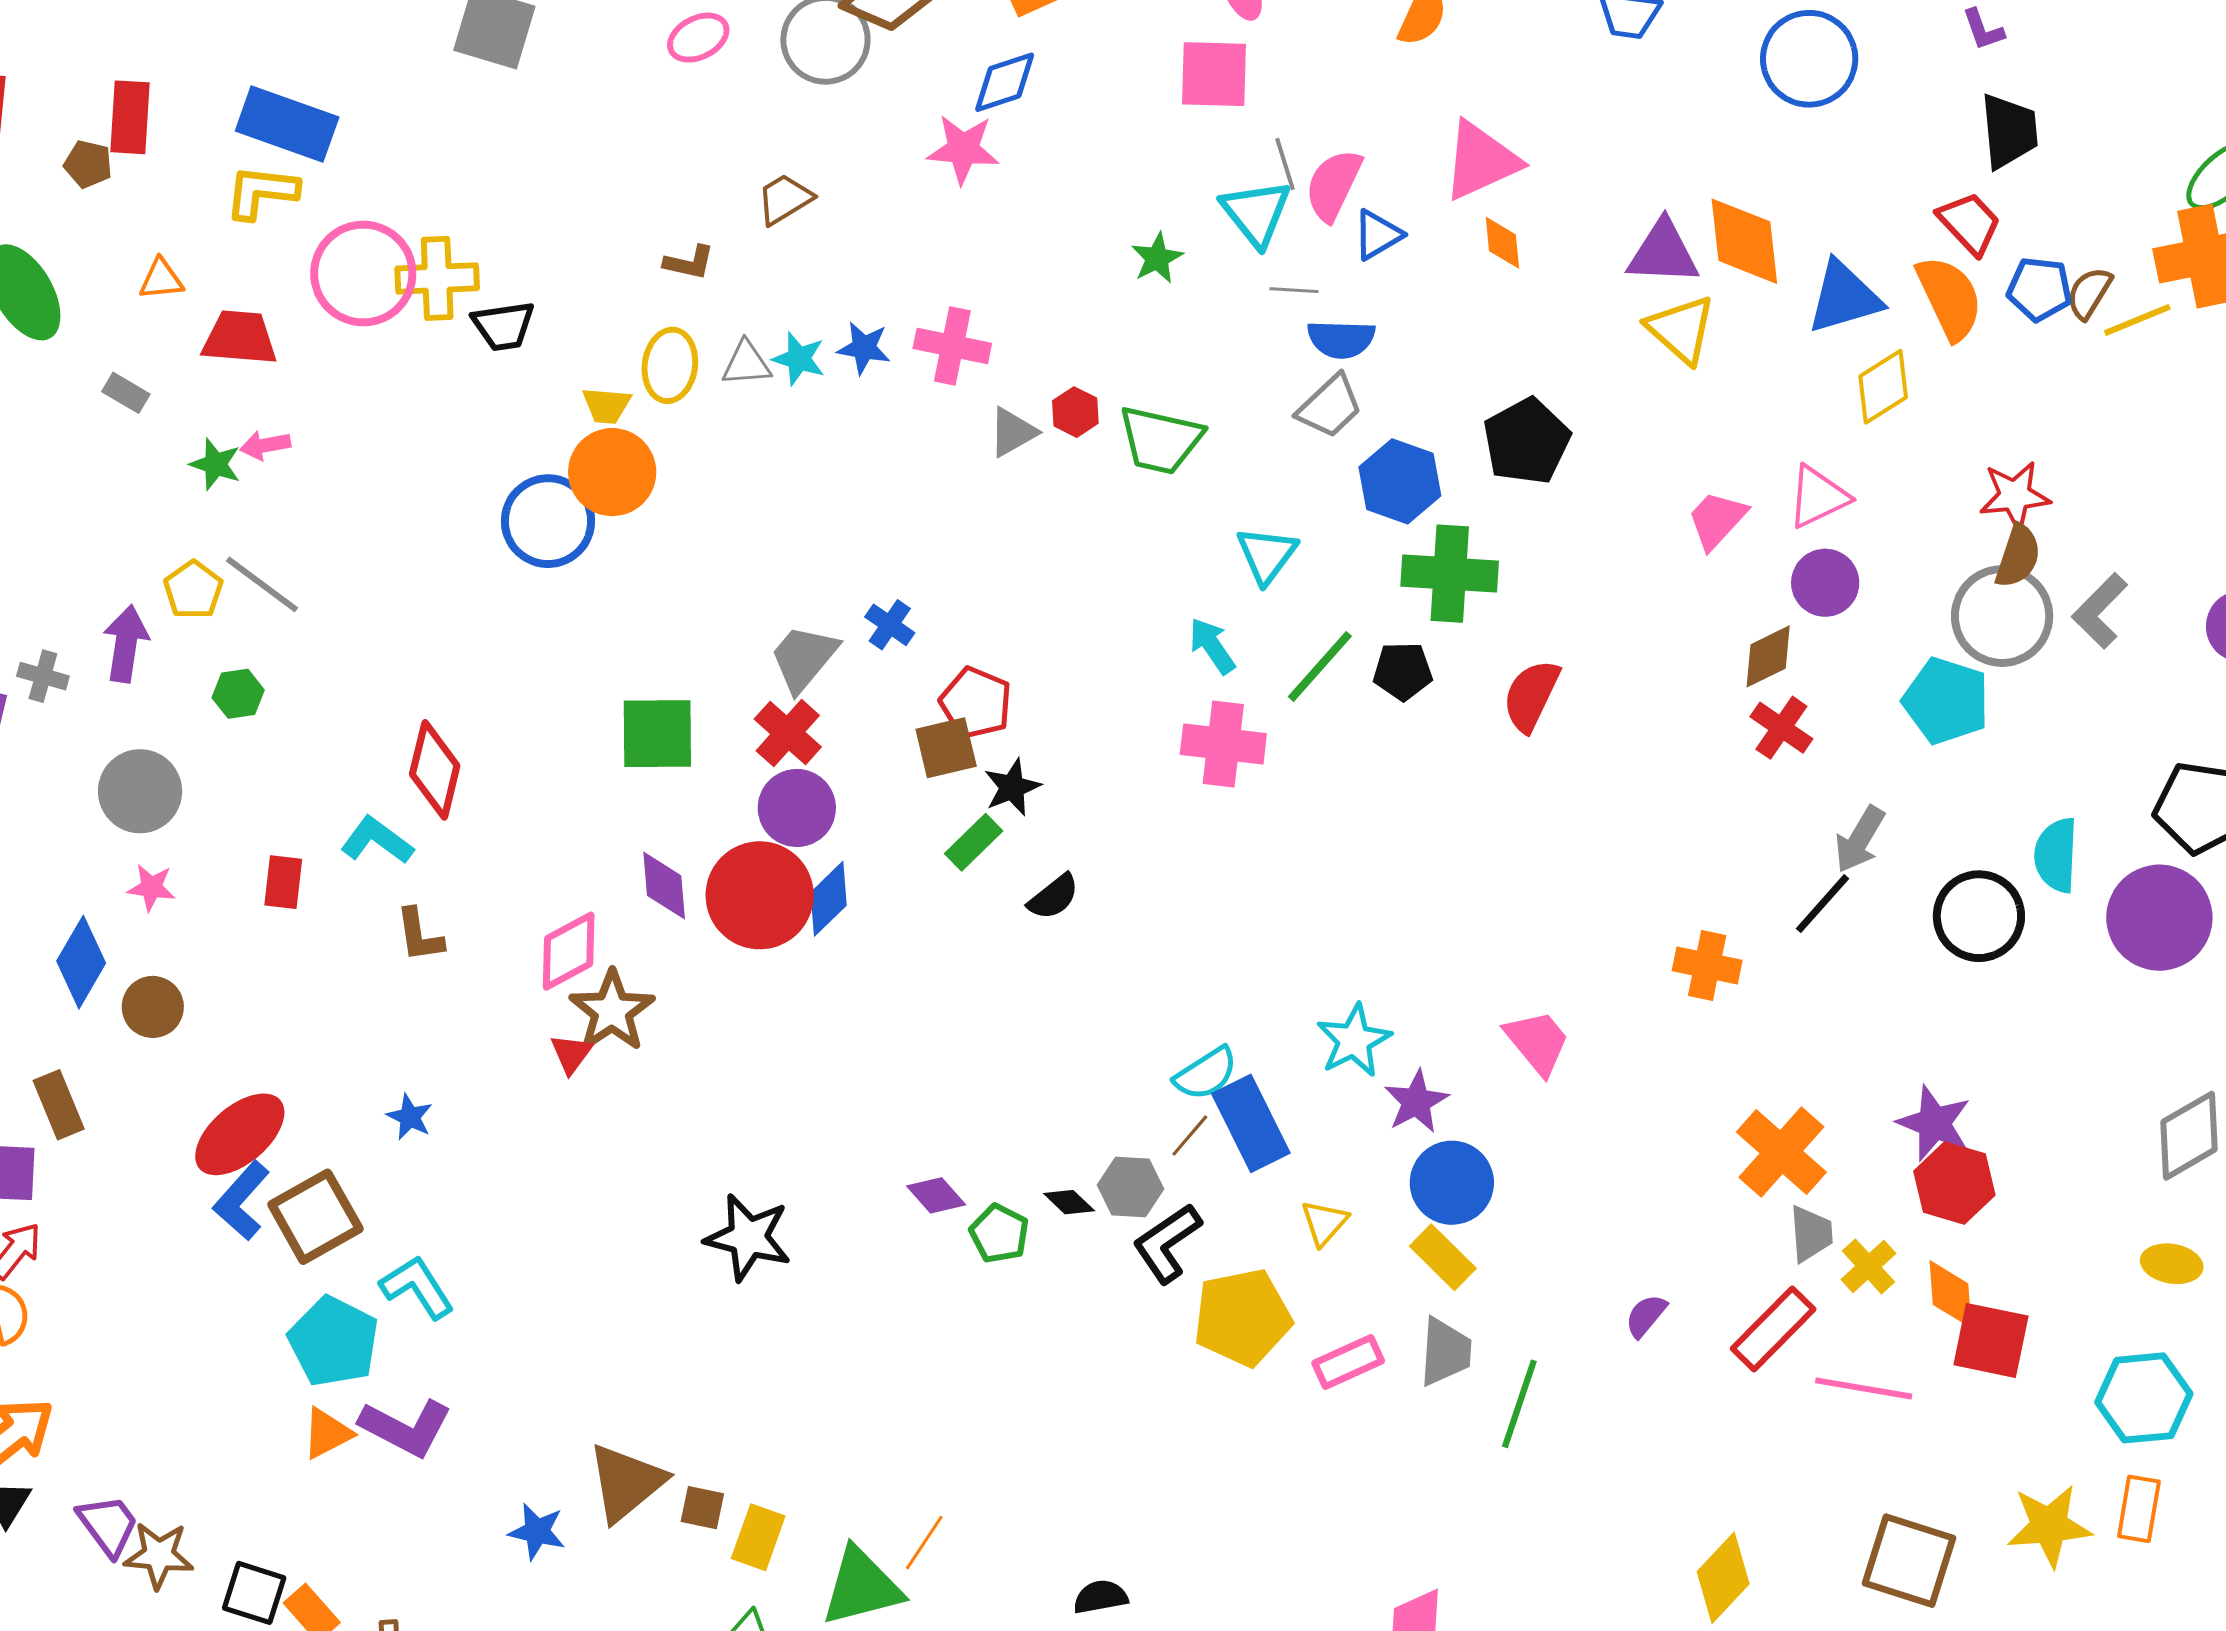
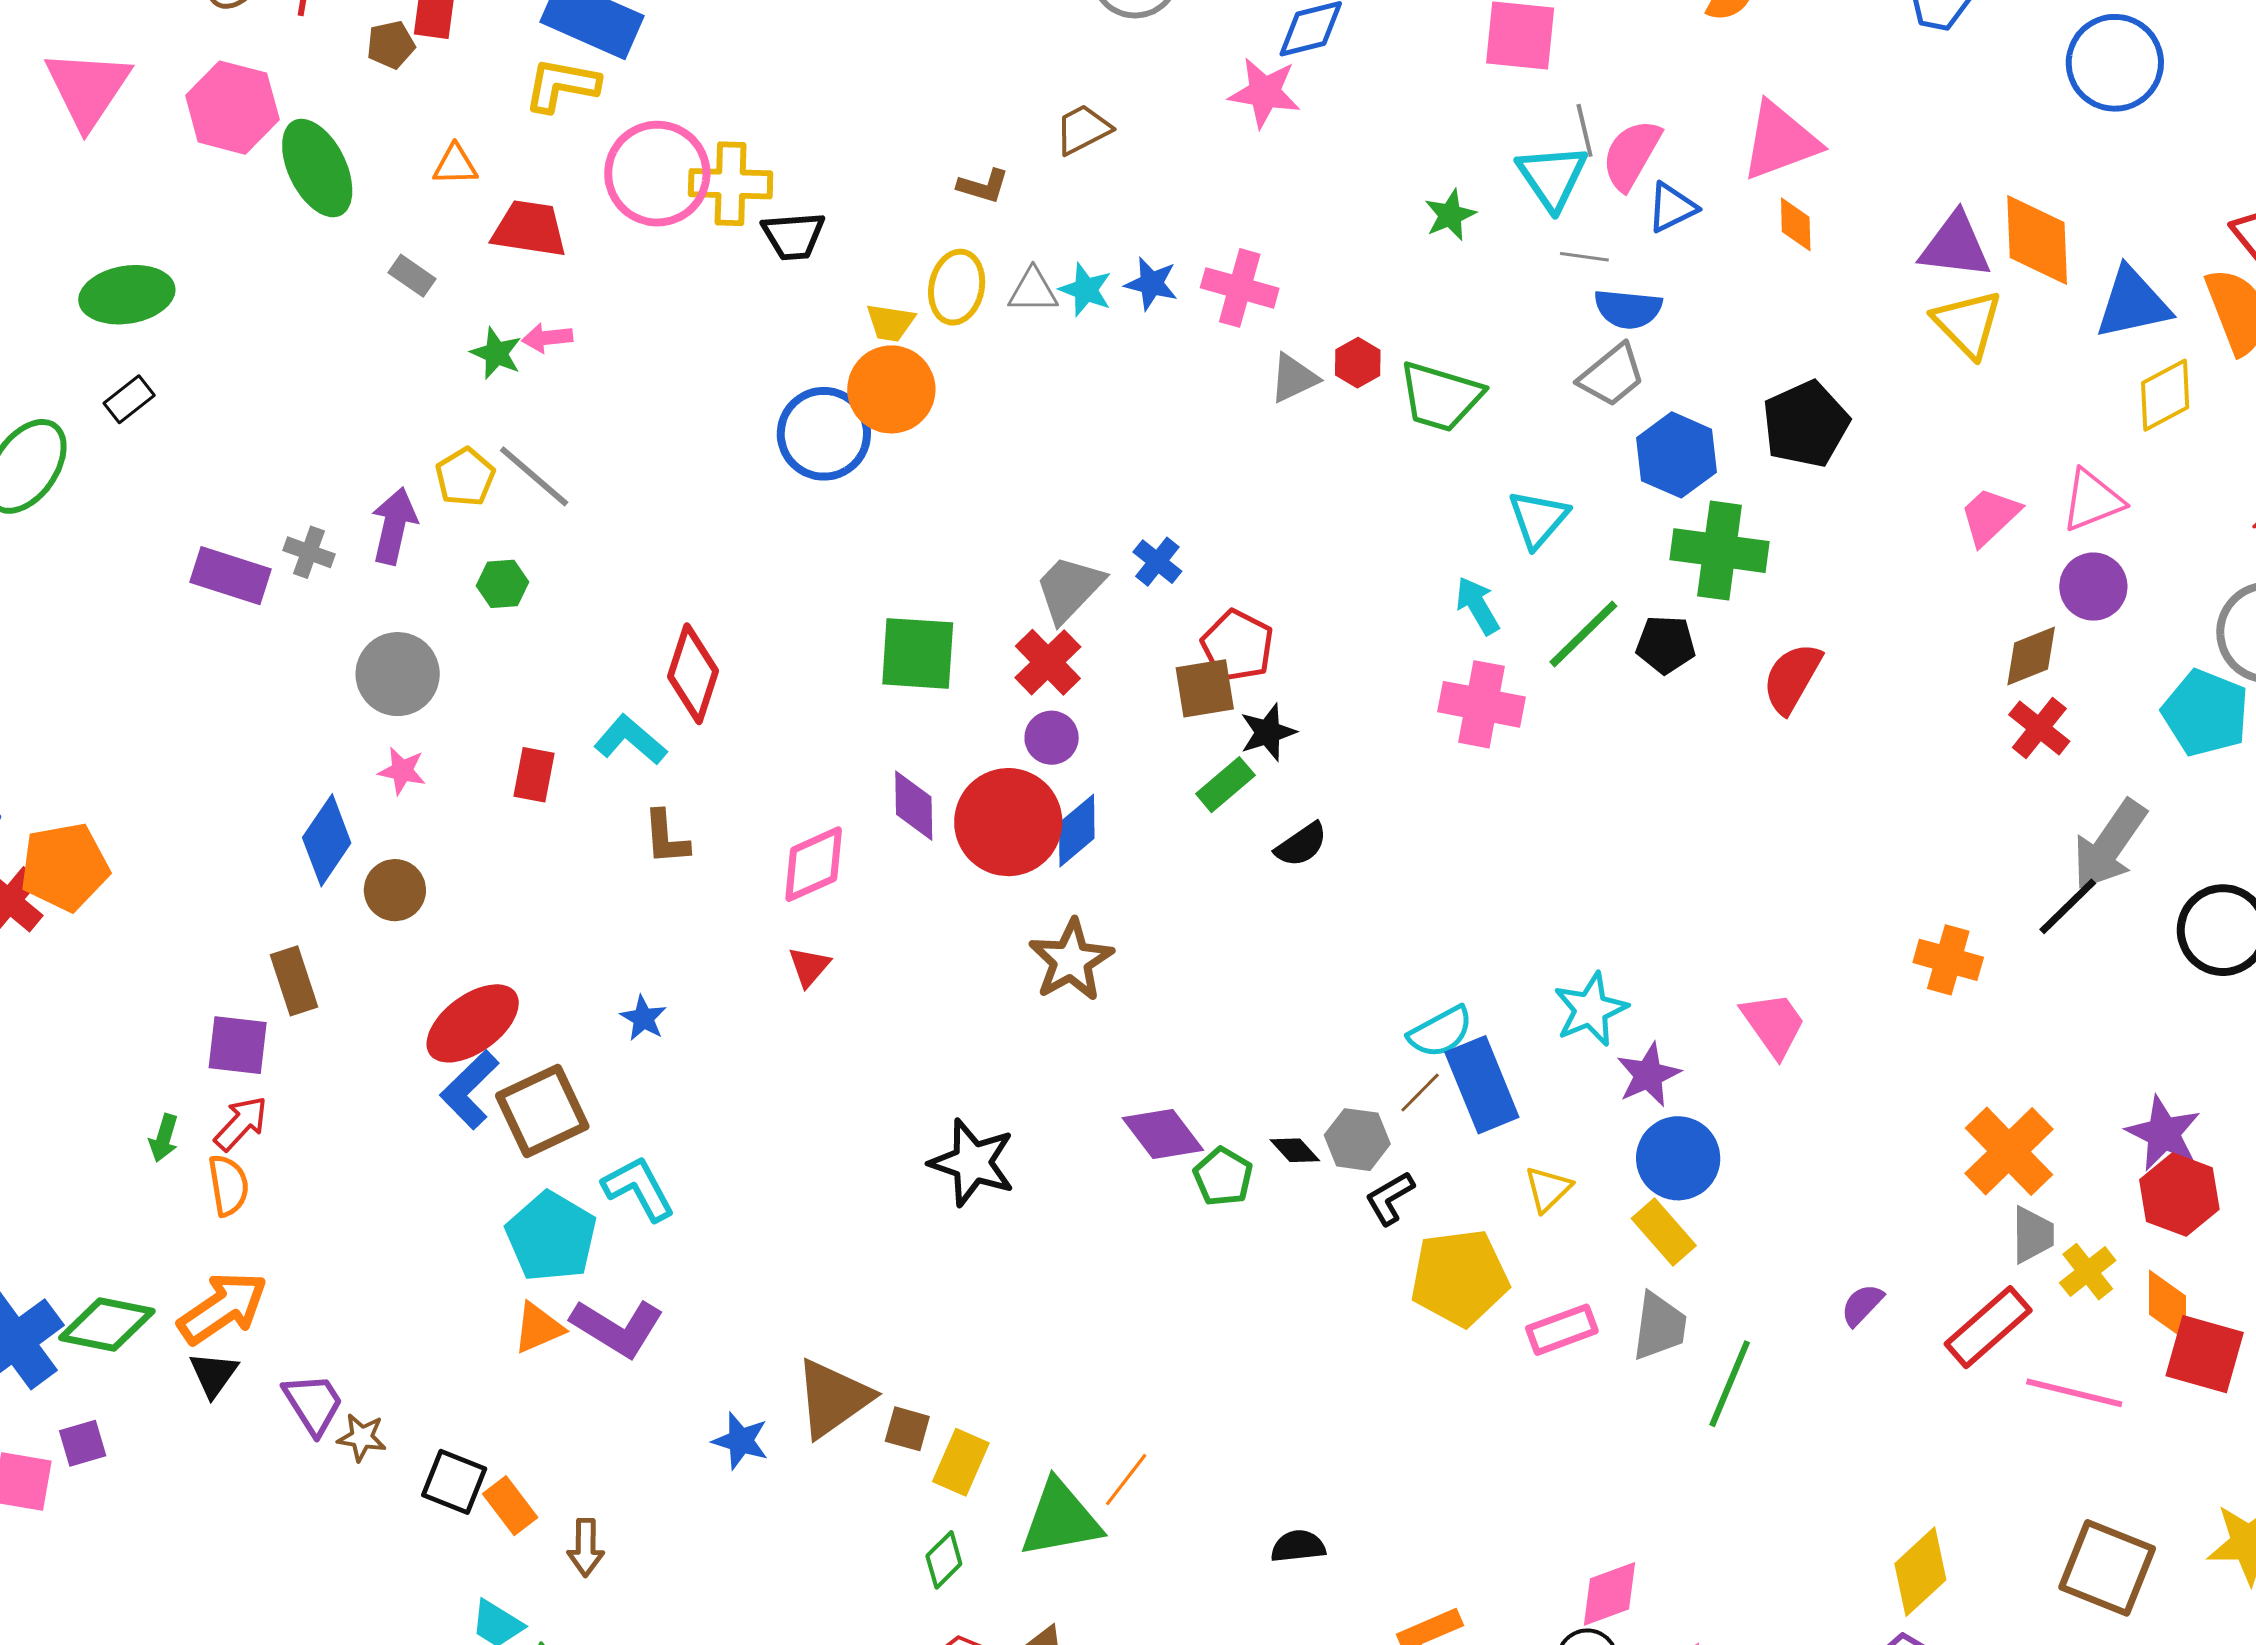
brown pentagon: (88, 164) -> (391, 45), turned -30
purple circle: (797, 808) -> (1052, 738), size x0.7
gray arrow: (1860, 839) -> (2109, 845), size x1.4
brown star: (612, 1011) -> (1071, 960), moved
purple diamond: (936, 1195) -> (1163, 1134), size x1.4
black L-shape: (1167, 1243) -> (1390, 1198), size x0.7
brown star: (159, 1555) -> (362, 1437), size x0.7

